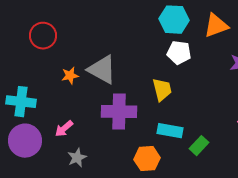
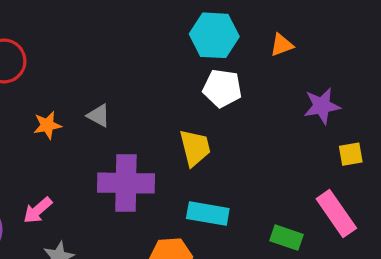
orange triangle: (216, 26) -> (282, 45), size x0.6
gray triangle: (102, 70) -> (99, 116), size x0.5
green rectangle: (199, 146) -> (287, 238), moved, turned 66

